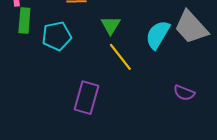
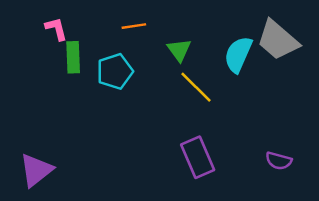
purple semicircle: (184, 93) -> (279, 161), moved
purple rectangle: (87, 98) -> (198, 157), moved, turned -32

